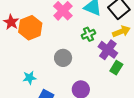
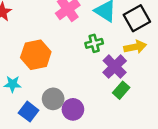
orange hexagon: (30, 28) -> (36, 55), moved
gray circle: (63, 58) -> (53, 99), moved

